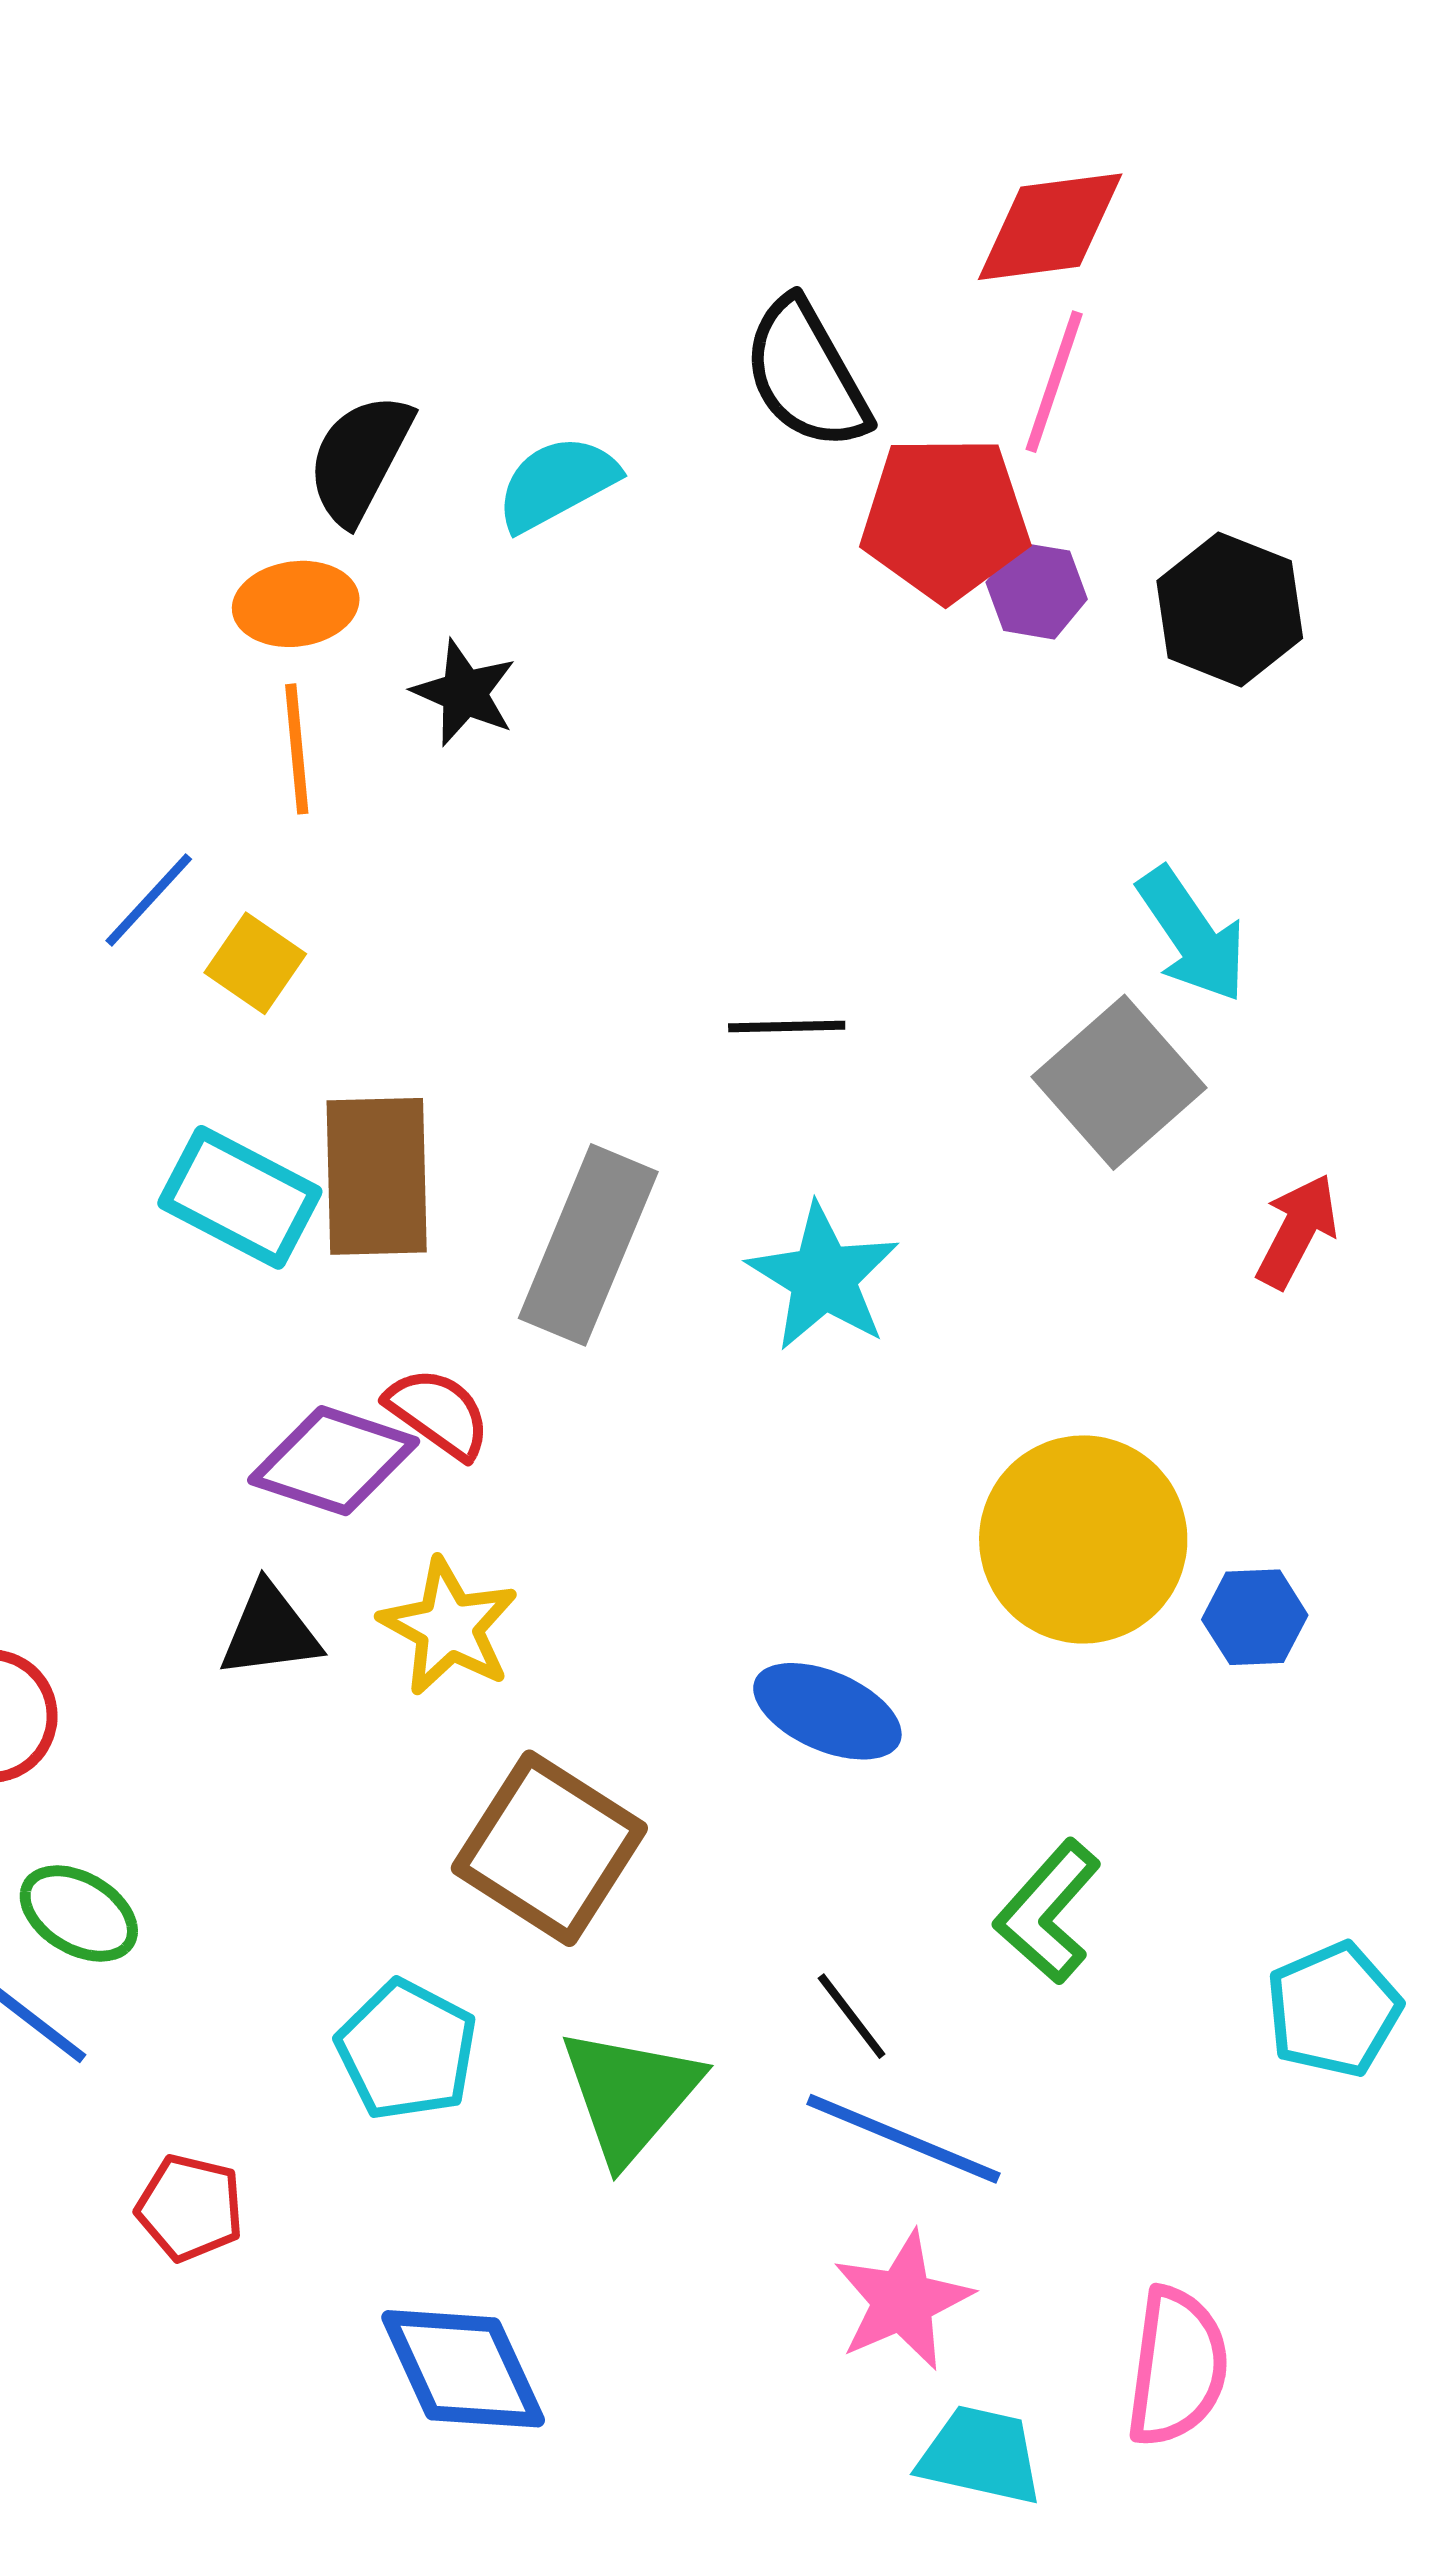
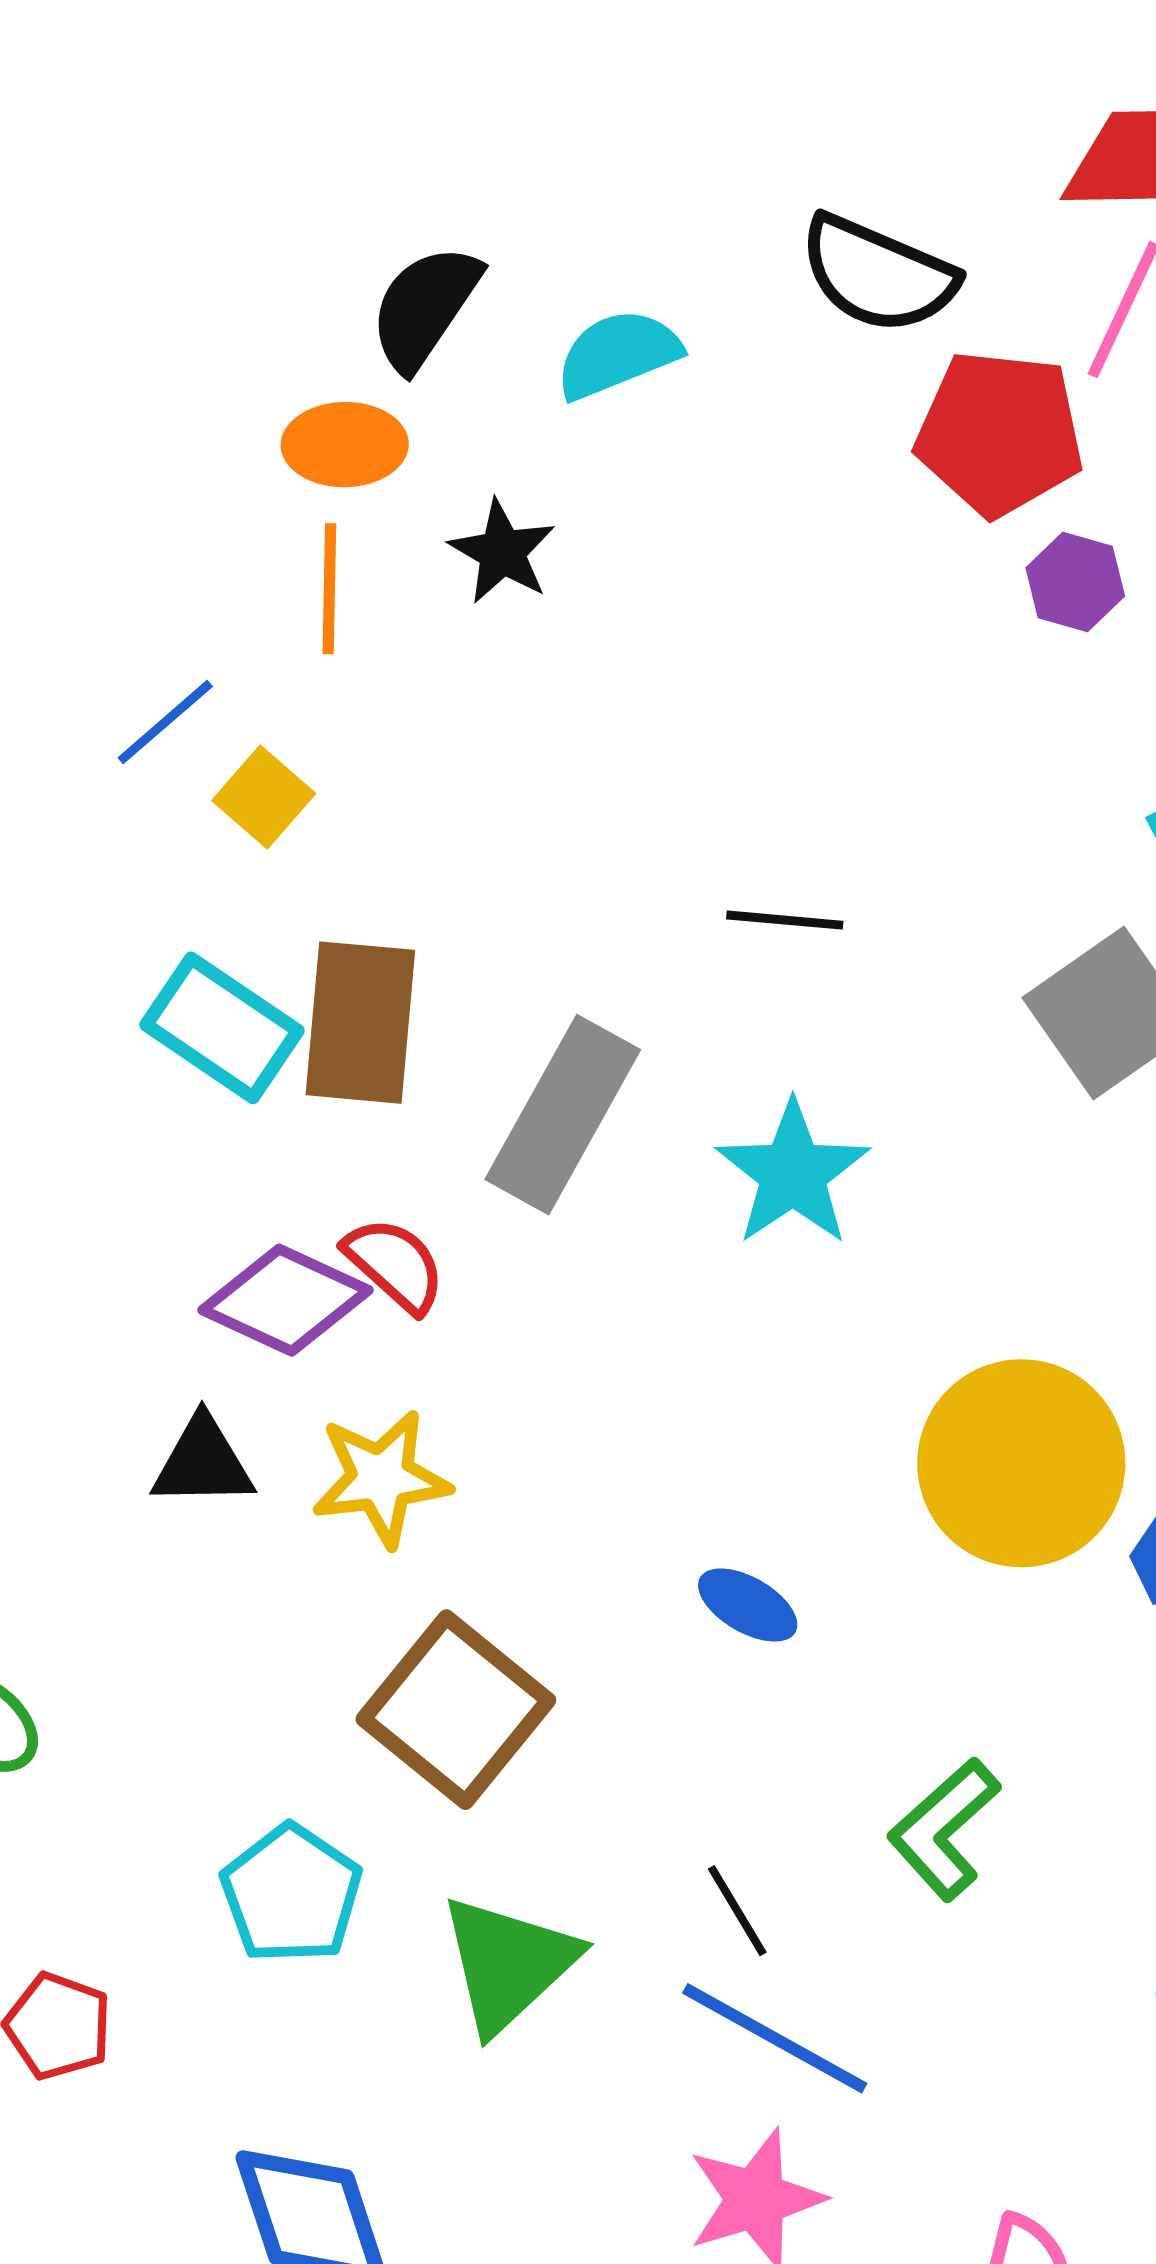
black semicircle: (806, 374) -> (878, 274), turned -44
purple hexagon: (1037, 591) -> (1075, 582), moved
yellow star: (449, 1627) -> (381, 1478), turned 30
blue ellipse: (827, 1711) -> (748, 1605), size x0.7

